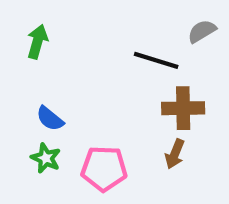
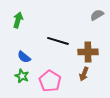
black line: (156, 60) -> (58, 41), moved
pink pentagon: (104, 169) -> (50, 81), turned 30

